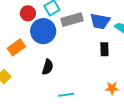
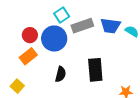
red circle: (28, 13) -> (30, 35), moved
black rectangle: (104, 49) -> (95, 70), moved, size x1.6

